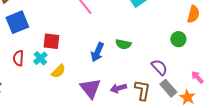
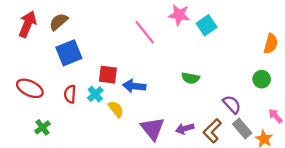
green circle: (178, 39) -> (262, 79), moved
blue arrow: (97, 52) -> (134, 86), moved, turned 72
yellow semicircle: (58, 71) -> (116, 109), turned -84
brown L-shape: (142, 90) -> (212, 131), turned -145

